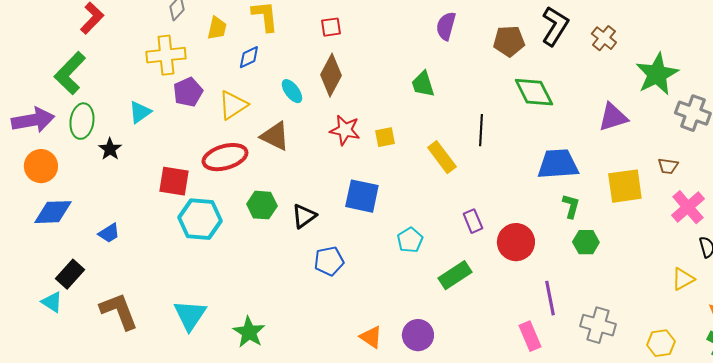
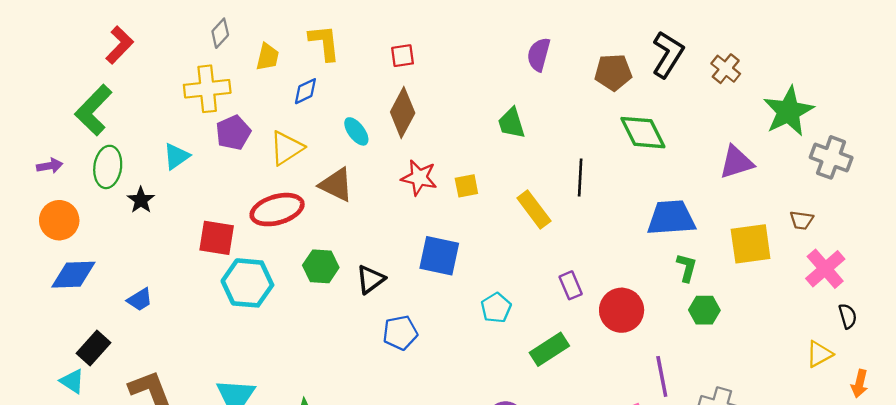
purple arrow: (33, 120) -> (50, 166), size x0.5

